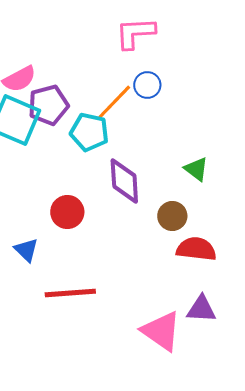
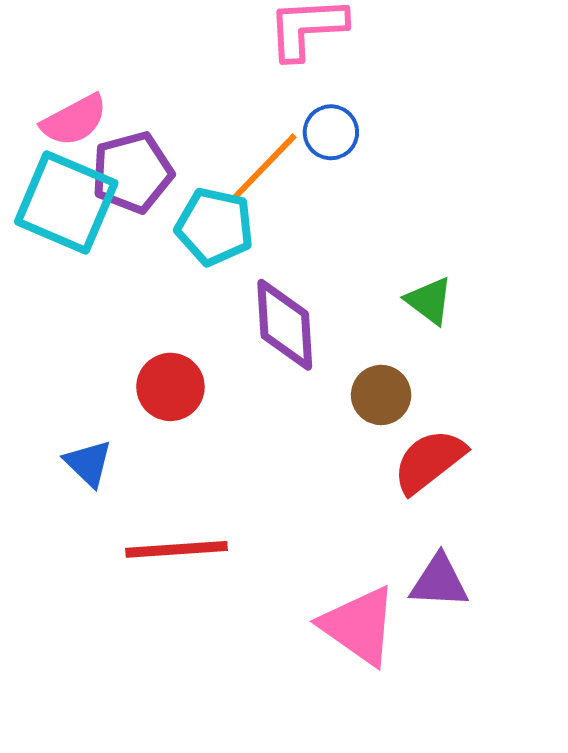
red semicircle: (196, 249) -> (429, 461), turned -45

